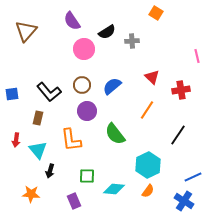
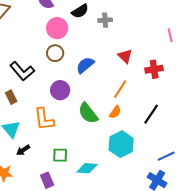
brown circle: (82, 85) -> (55, 53), moved
brown rectangle: (38, 118) -> (11, 97), turned -40
black arrow: (50, 171) -> (23, 150), turned 40
orange semicircle: (148, 191) -> (115, 112), moved

